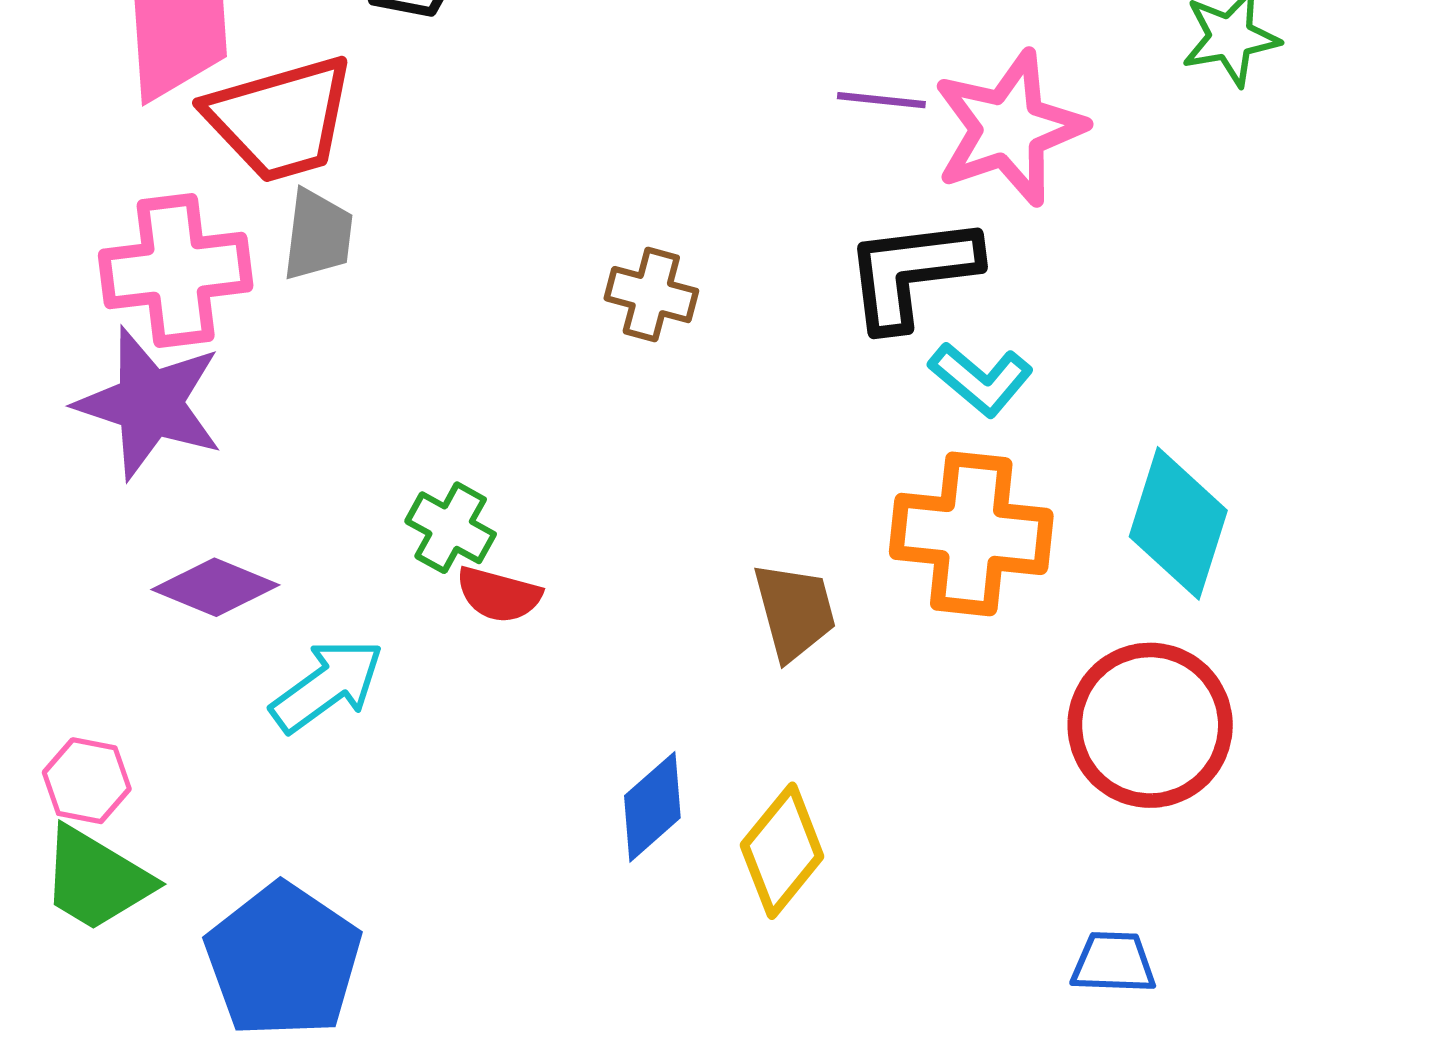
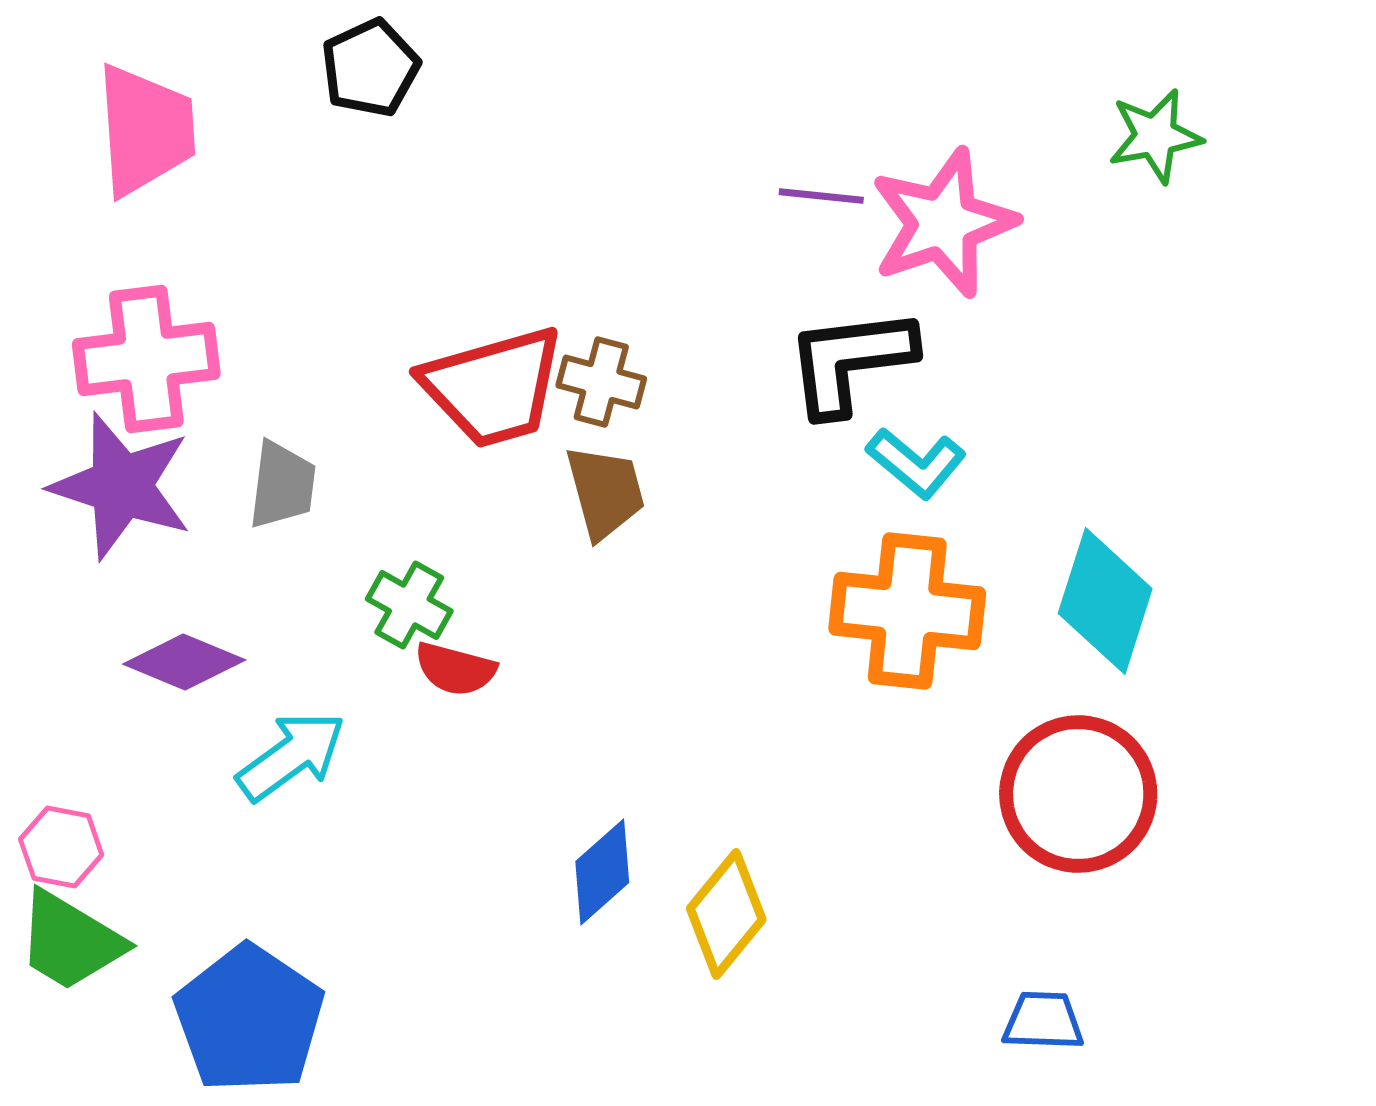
red trapezoid: (280, 119) -> (493, 387), moved
gray trapezoid: (318, 235) -> (282, 485), moved
brown trapezoid: (795, 611) -> (605, 492), moved

